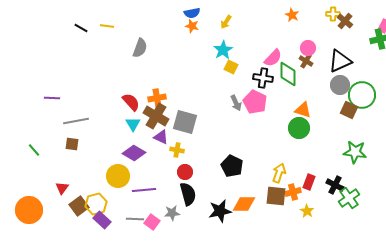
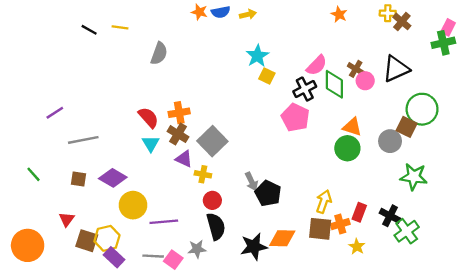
yellow arrow: (226, 22) -> (248, 14), moved, turned -136
orange star: (192, 26) -> (199, 12), moved
pink circle: (308, 48) -> (365, 81), moved
black cross: (263, 78) -> (305, 89), turned -36
gray circle: (340, 85) -> (390, 141), moved
purple line: (52, 98) -> (55, 113), turned -35
gray arrow: (236, 103) -> (251, 181), moved
brown cross: (156, 116) -> (178, 134), size x0.7
gray square: (185, 122) -> (212, 141), turned 30
brown square: (72, 144) -> (78, 179), moved
purple diamond: (134, 153) -> (113, 178), moved
brown square: (79, 206) -> (87, 241), turned -36

